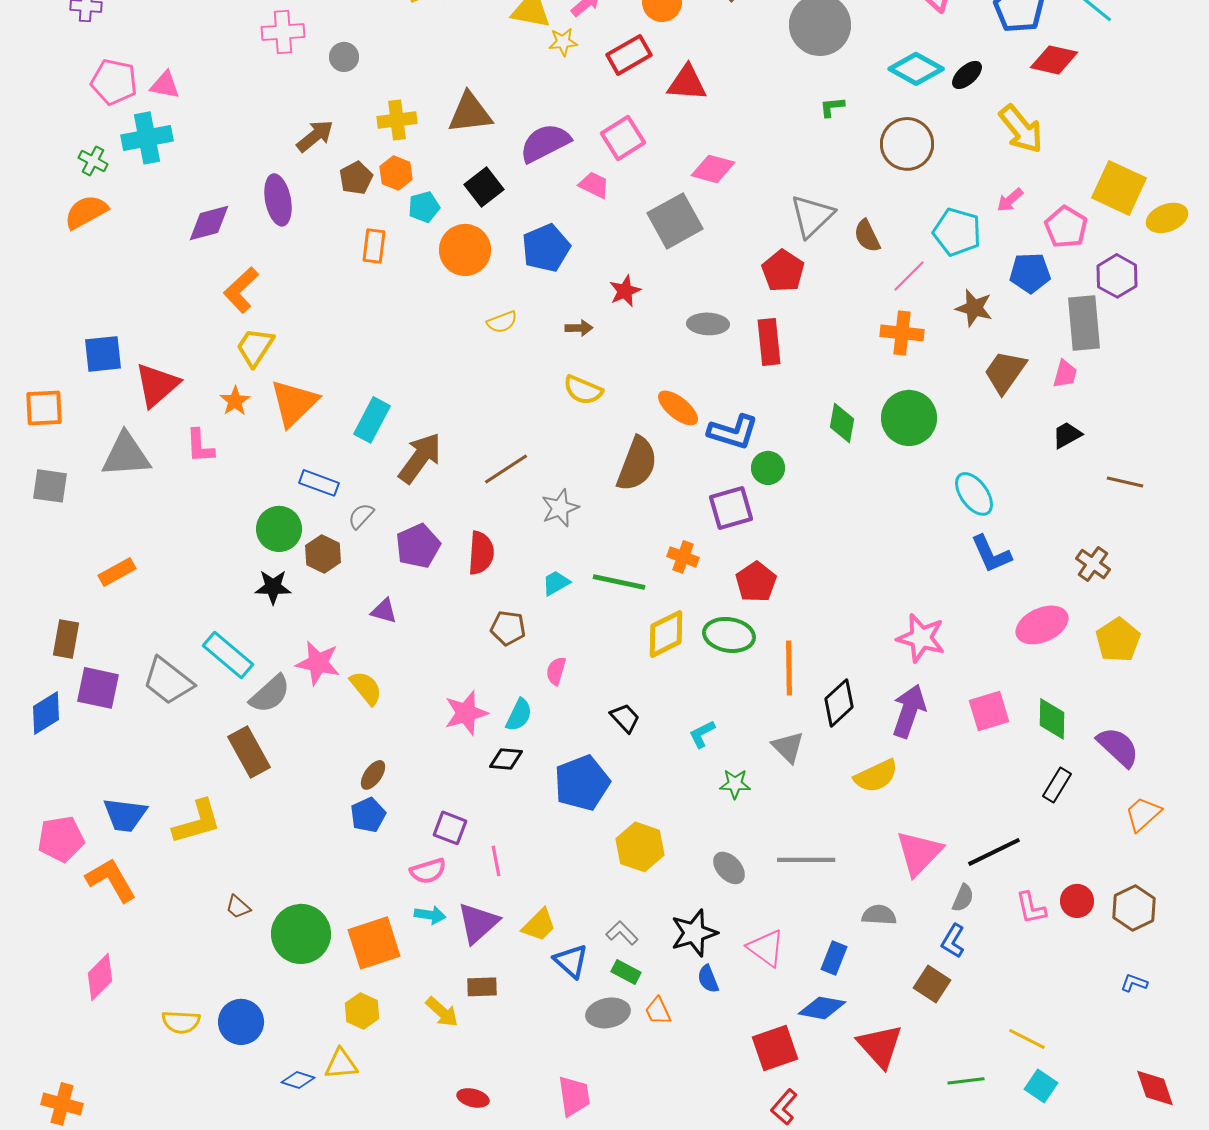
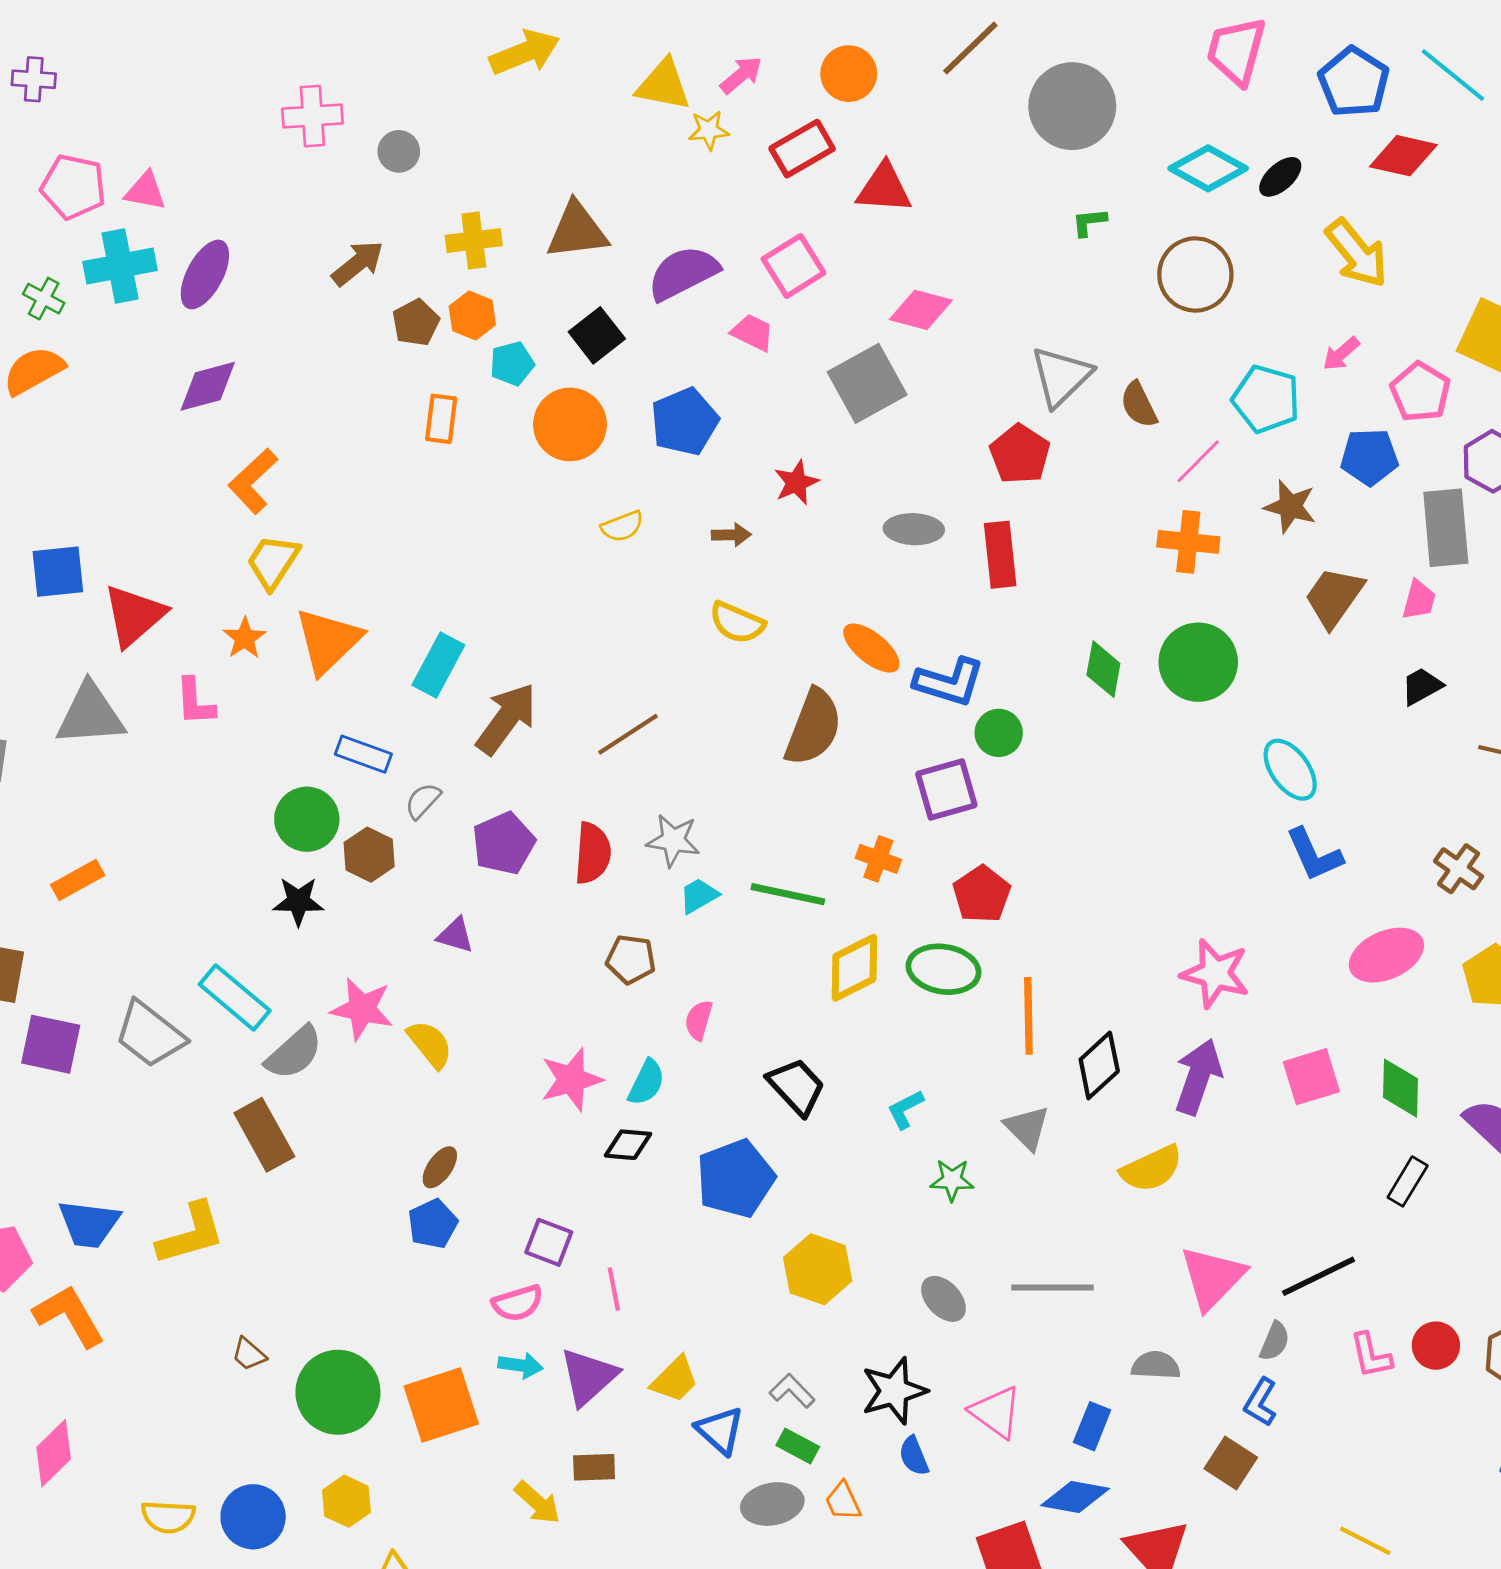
purple ellipse: (278, 200) -> (205, 274), moved, turned 39
gray star: (560, 508) -> (673, 840), moved, turned 30
black trapezoid: (625, 718) -> (796, 1087), size x1.4
yellow hexagon: (362, 1011) -> (346, 1501), moved

